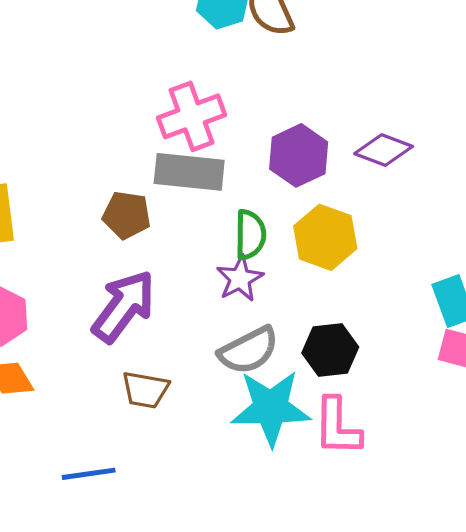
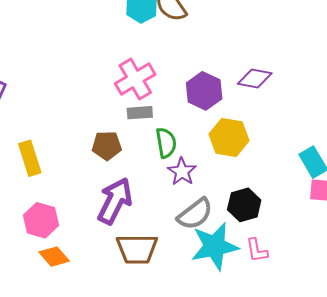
gray rectangle: (189, 172) -> (140, 113), size x0.6
green semicircle: (250, 235) -> (166, 143), moved
brown trapezoid: (145, 390) -> (137, 249), size x1.4
pink L-shape: (337, 427) -> (257, 250), size x0.7

